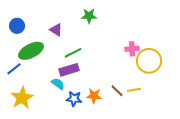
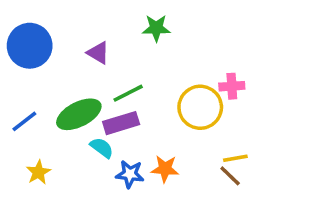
blue circle: (17, 26) -> (30, 46), size x1.6
green ellipse: (31, 51) -> (79, 114), moved
yellow circle: (149, 61) -> (200, 107), moved
brown line: (117, 91) -> (230, 176), moved
yellow star: (22, 98) -> (38, 172), size x0.6

